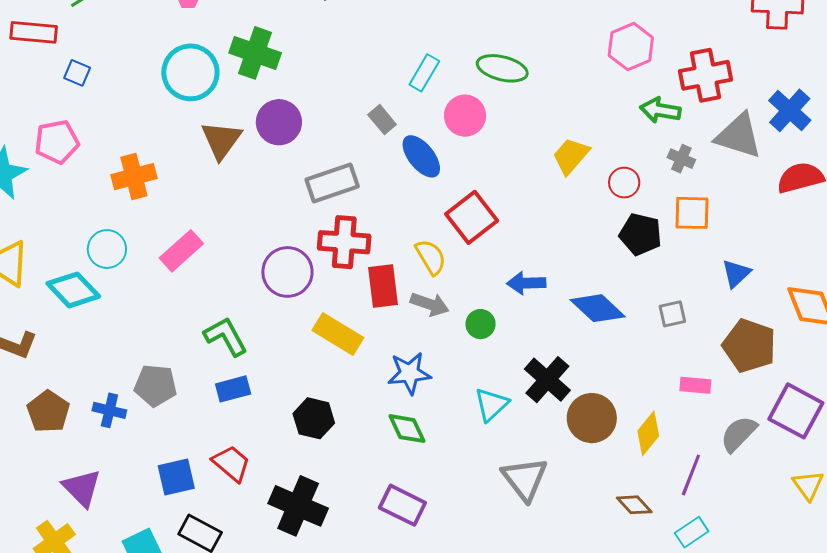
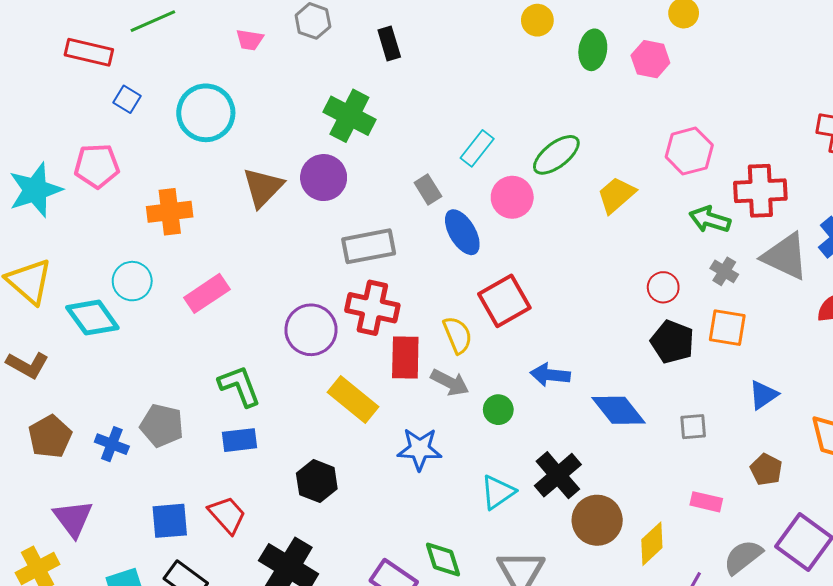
green cross: (255, 53) -> (349, 116), moved
green ellipse: (502, 68) -> (556, 155), turned -60
cyan circle: (190, 72) -> (206, 113), moved
yellow trapezoid: (571, 156) -> (616, 195), moved
brown pentagon: (749, 346) -> (766, 469), size x0.6
green diamond: (407, 429) -> (443, 560), moved

